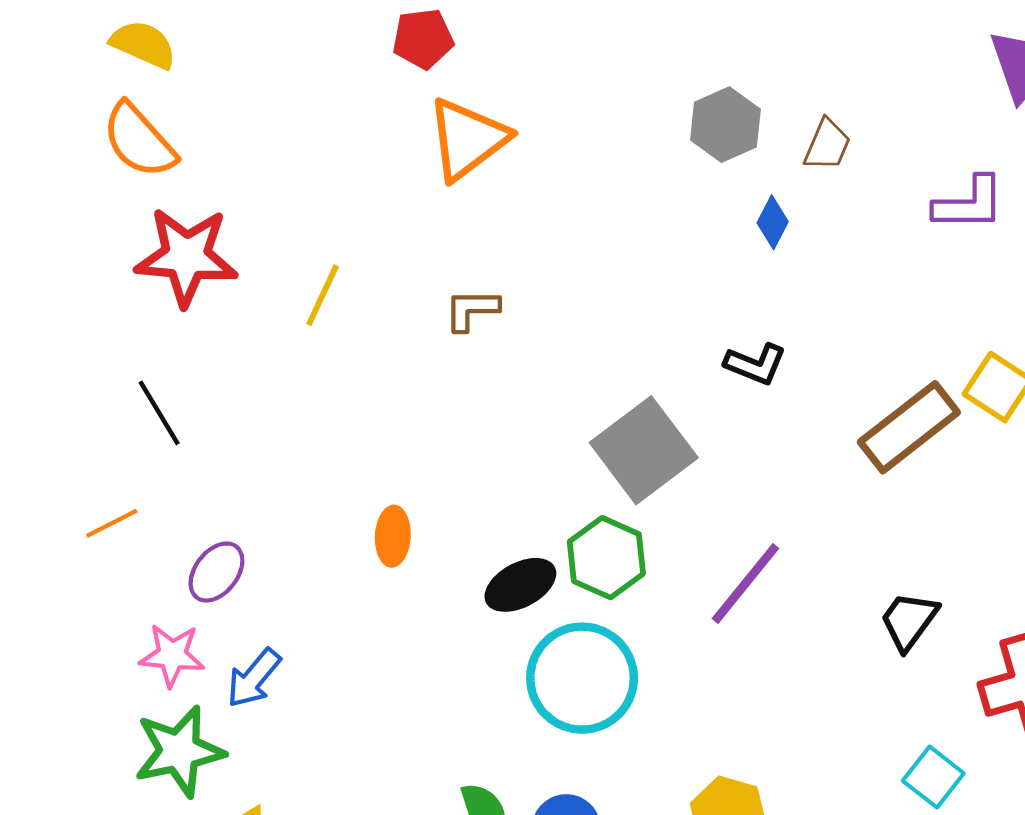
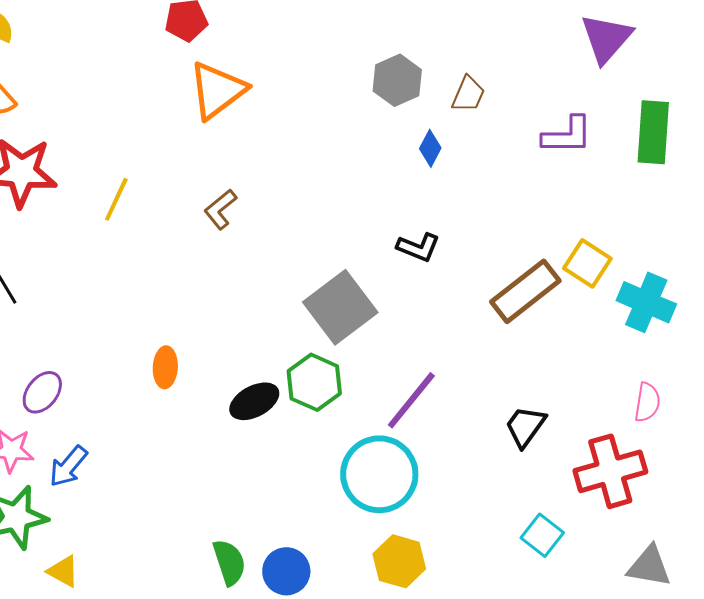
brown L-shape: (472, 310) -> (220, 209), turned -39
cyan circle: (582, 678) -> (379, 474), moved

